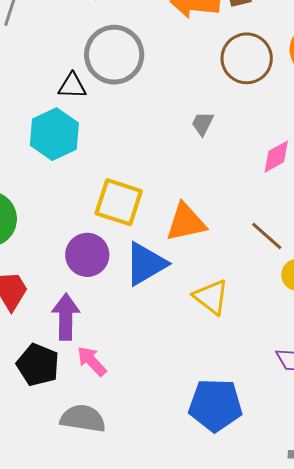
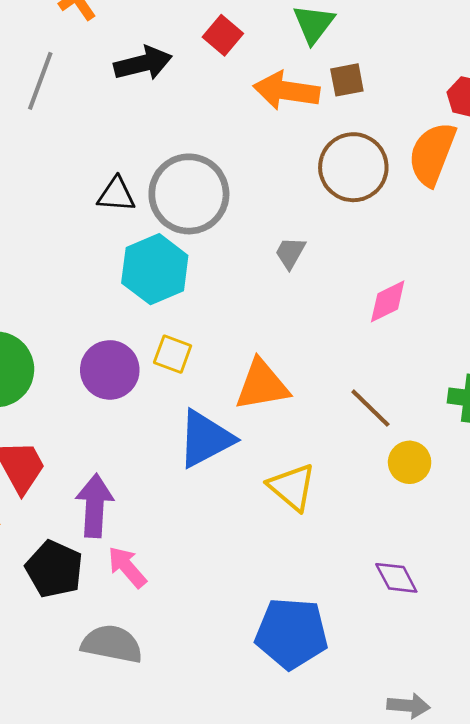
gray circle: (114, 55) -> (189, 194), moved
cyan hexagon: (54, 134) -> (155, 269), moved
yellow square: (119, 202) -> (173, 354), size x0.6
purple circle: (87, 255) -> (110, 370), moved

